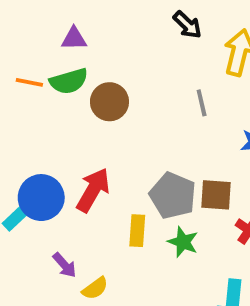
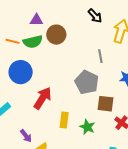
brown circle: (109, 102) -> (56, 35), moved
gray pentagon: (173, 196) -> (87, 82), moved
blue circle: (41, 198) -> (21, 72), moved

